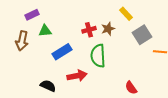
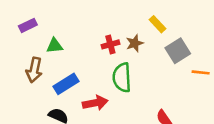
purple rectangle: (32, 15) -> (28, 25), moved
brown arrow: (22, 41) -> (34, 70), moved
blue rectangle: (62, 52) -> (66, 84), moved

